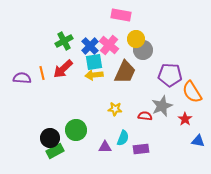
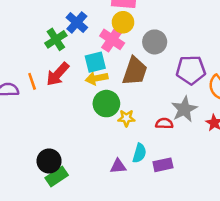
yellow circle: (136, 39) -> (123, 22), moved
blue cross: (90, 46) -> (77, 23), moved
green circle: (76, 130) -> (106, 104), moved

